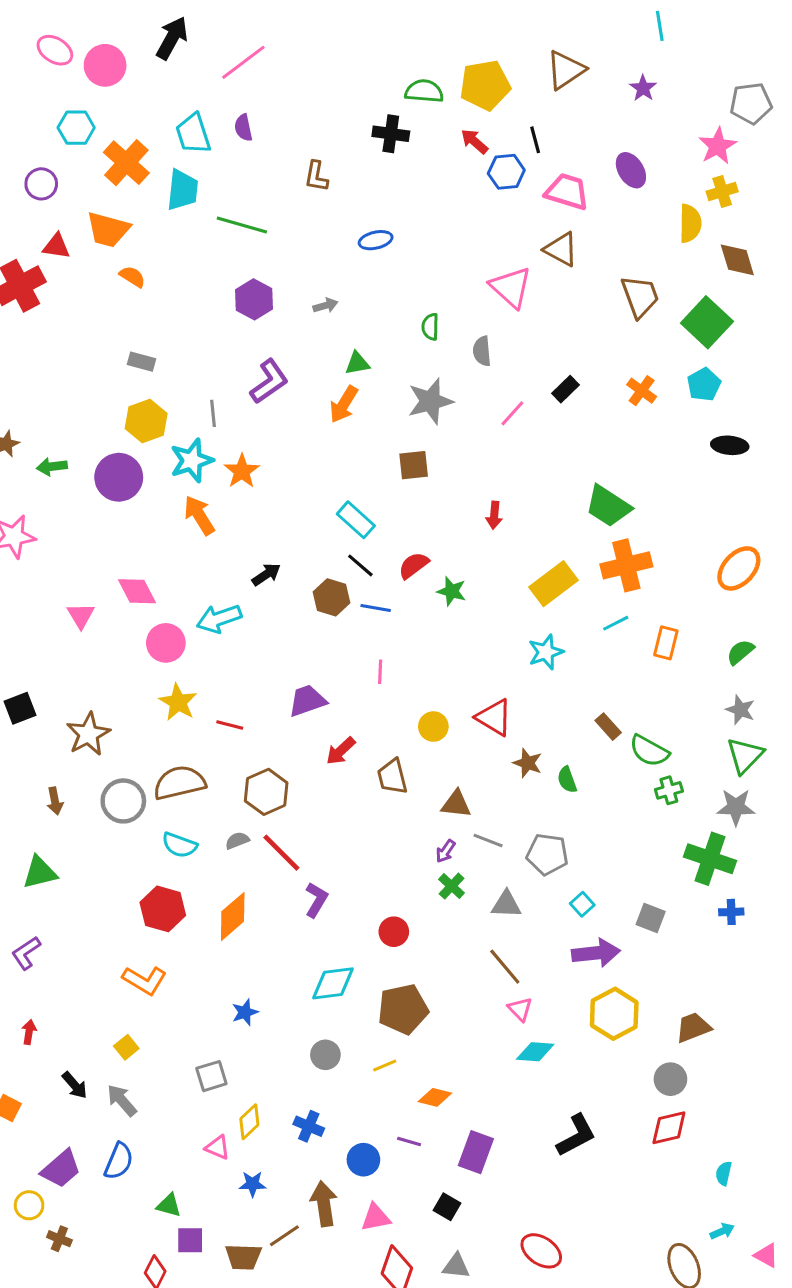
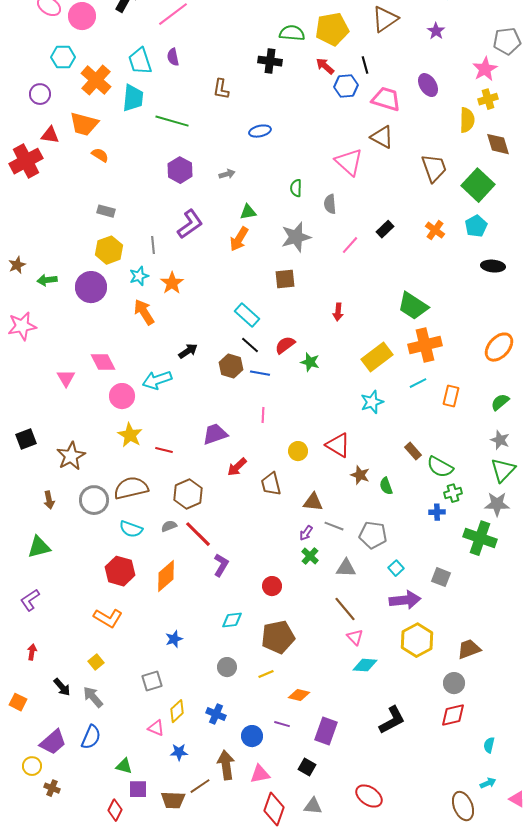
cyan star: (192, 461) -> (139, 276), size x0.7
blue cross: (731, 912) -> (437, 512), moved
cyan diamond: (333, 983) -> (232, 620), size x0.7

